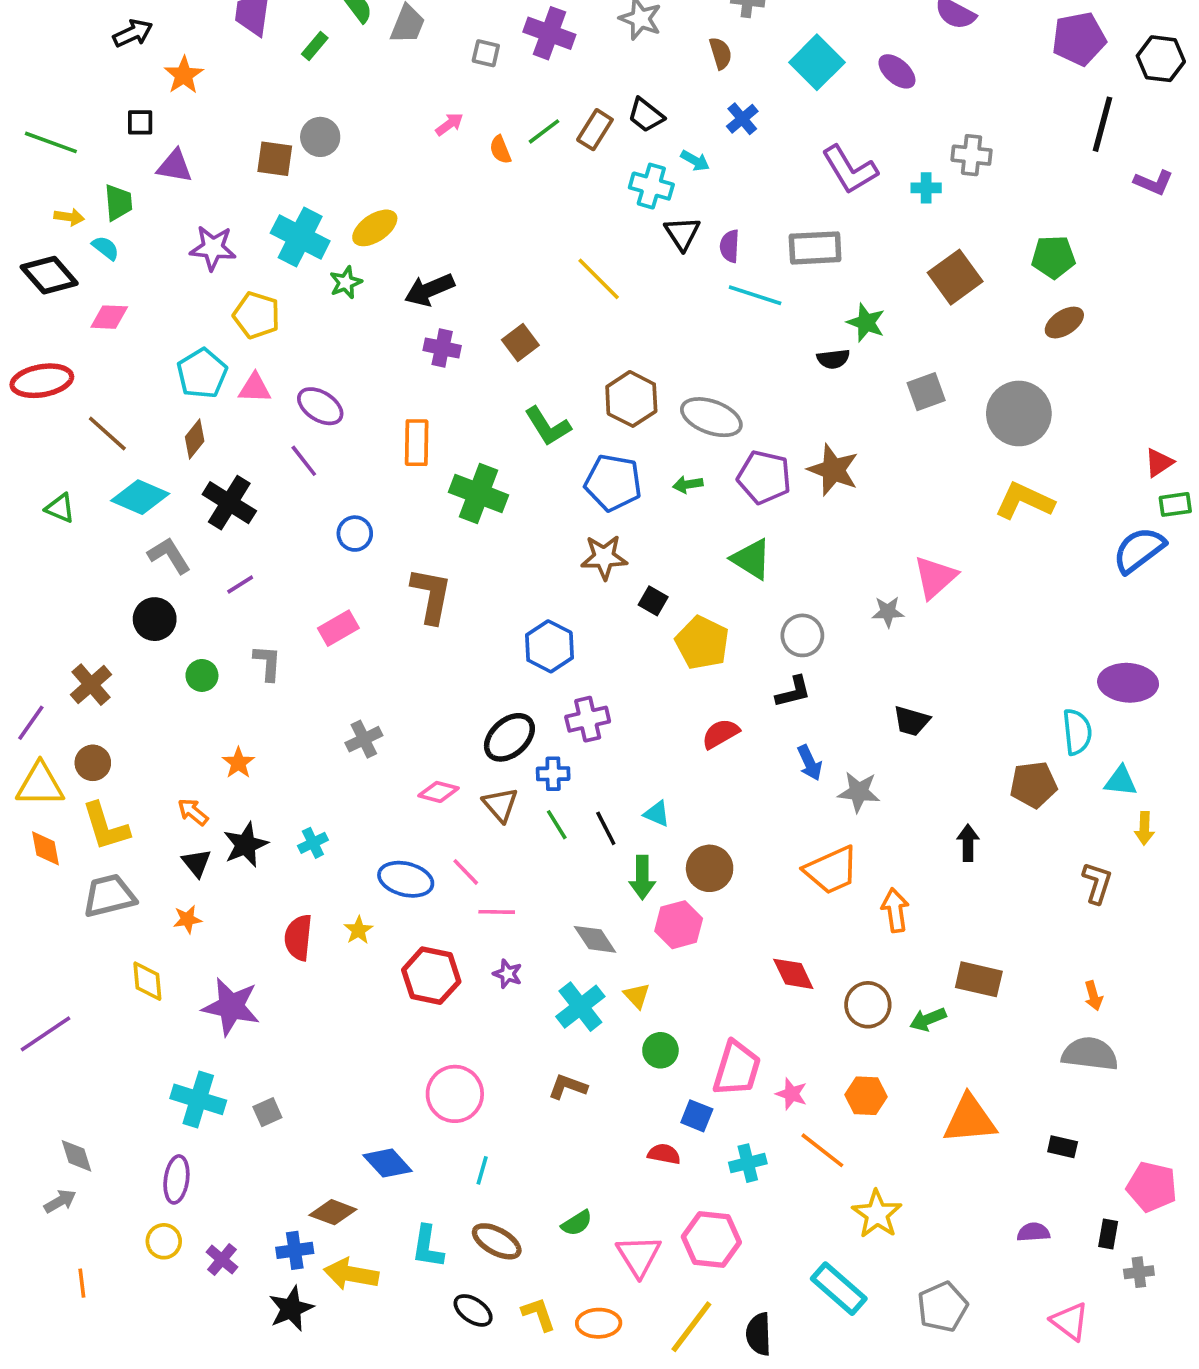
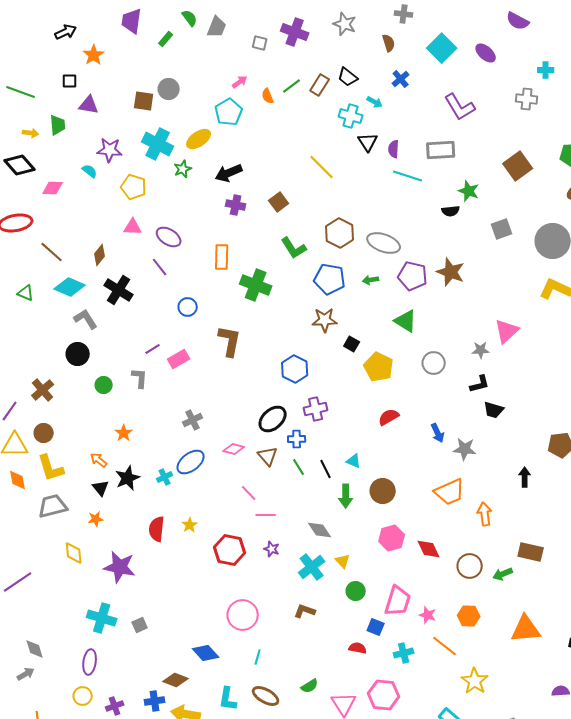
cyan cross: (926, 188) -> (546, 70), moved
cyan semicircle: (106, 248) -> (90, 171), moved
cyan pentagon: (202, 373) -> (229, 112), moved
purple line: (240, 585) -> (153, 349), moved
black L-shape: (793, 692) -> (480, 384), moved
blue ellipse: (406, 879) -> (191, 462), moved, turned -52
pink hexagon: (679, 925) -> (392, 538), moved
purple cross: (222, 1260) -> (115, 706), turned 30

